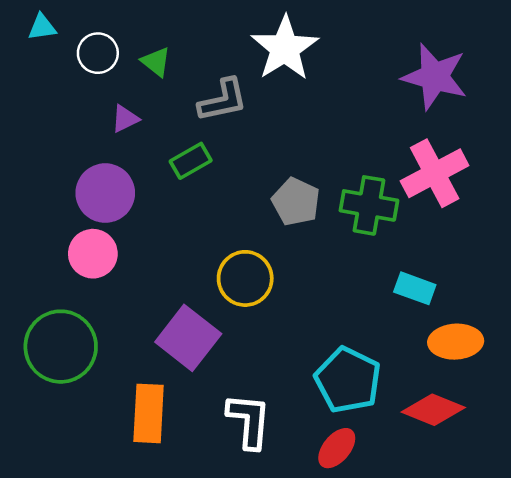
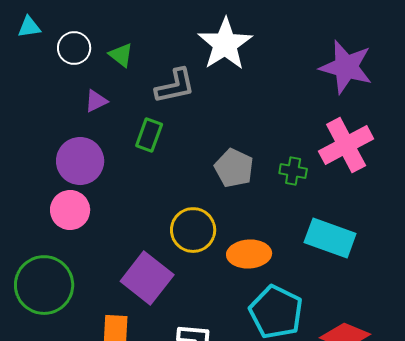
green rectangle: (191, 161) -> (149, 135), turned -40
green cross: (369, 205) -> (293, 171), size x0.6
cyan rectangle: (415, 288) -> (330, 238), size x1.5
orange ellipse: (456, 342) -> (249, 254), moved

